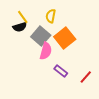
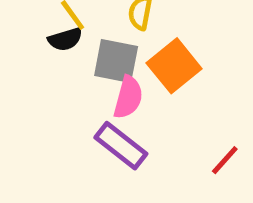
gray square: (41, 36) -> (116, 61), turned -30
purple rectangle: (61, 71) -> (121, 146), moved, size x1.5

